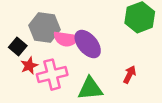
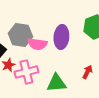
purple ellipse: (88, 44) -> (61, 37), moved, turned 45

